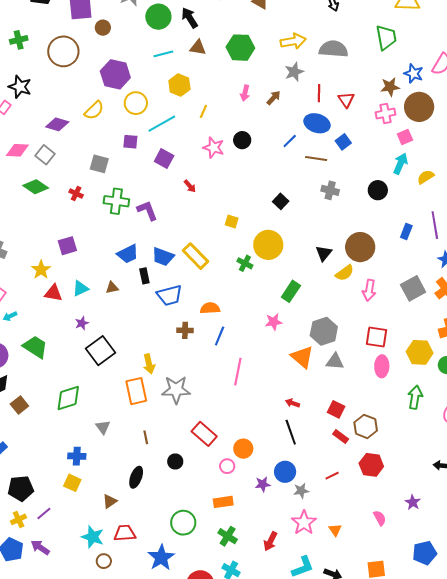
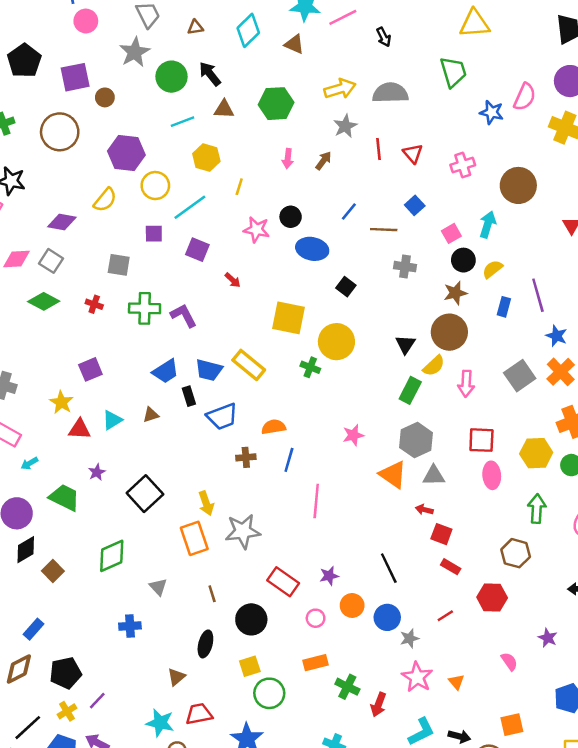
brown star: (390, 87) -> (455, 293), moved
brown circle: (419, 107) -> (518, 185), moved
blue ellipse: (317, 123) -> (312, 249), moved
pink square: (405, 137) -> (451, 233), moved
yellow semicircle: (426, 177) -> (492, 269), moved
yellow square: (232, 222) -> (288, 318), size x2.0
green rectangle: (291, 291) -> (410, 390), moved
purple star: (82, 323) -> (97, 472), moved
red arrow: (292, 403) -> (424, 510), moved
brown hexagon: (366, 426) -> (516, 553), moved
orange circle: (243, 449) -> (352, 605), moved
black circle: (175, 462) -> (251, 619), size x1.6
yellow square: (72, 483) -> (250, 666), moved, turned -36
purple star: (263, 484) -> (329, 576), moved
green cross: (228, 536) -> (347, 687), moved

